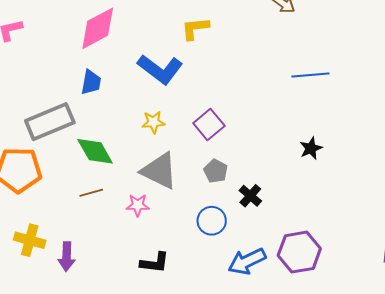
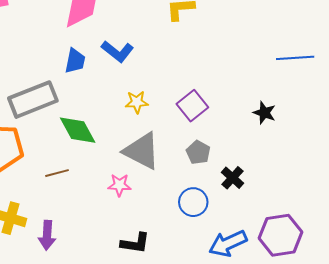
blue L-shape: (160, 69) -> (117, 51), moved, size x0.7
black star: (311, 148) -> (264, 113), moved, turned -30
brown line: (91, 193) -> (57, 173), moved

